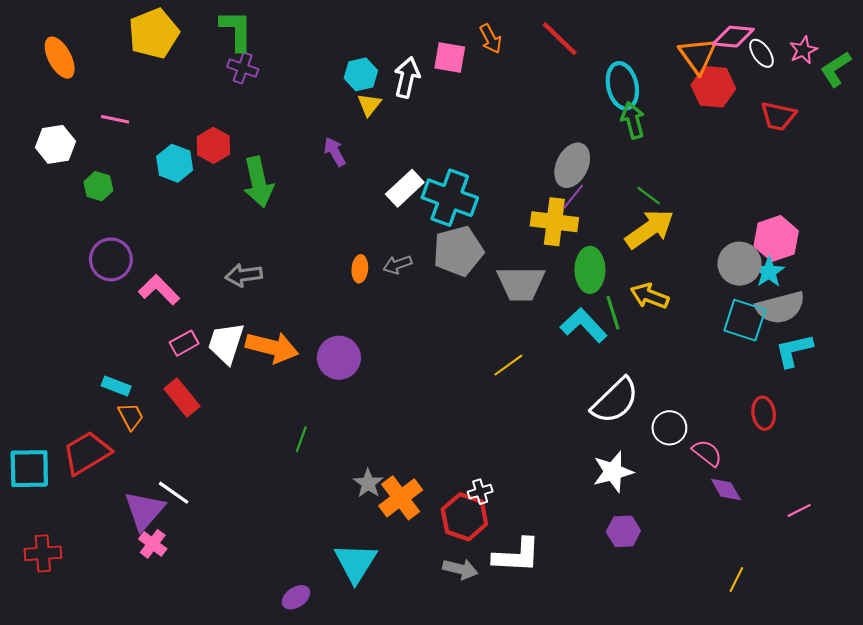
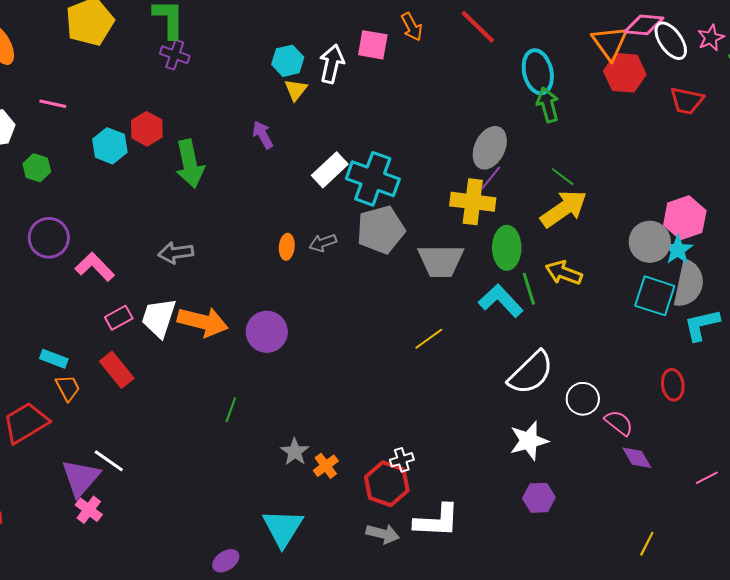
white ellipse: (761, 53) -> (671, 41), size x1.4
gray semicircle: (780, 308) -> (689, 284), turned -63
orange cross: (401, 498) -> (326, 466), size x0.6

